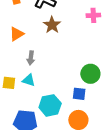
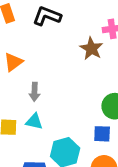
brown star: (52, 25) -> (91, 49), moved

